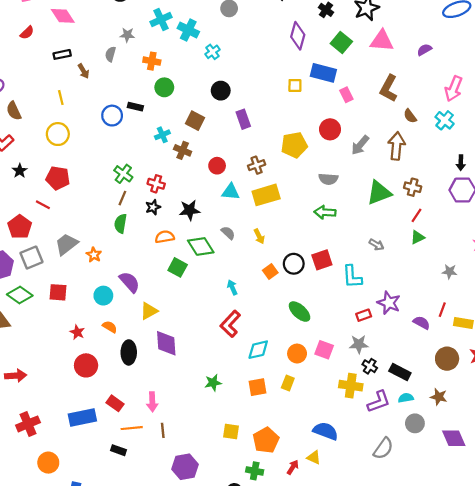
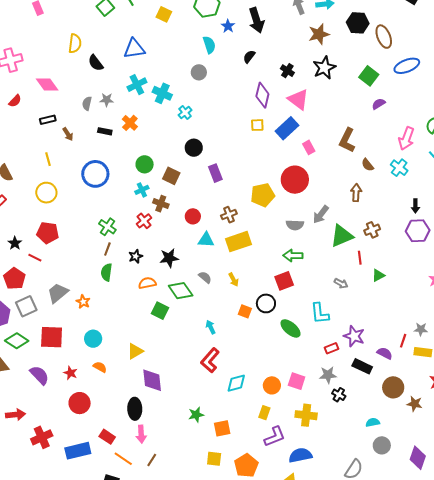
pink triangle: (382, 41) -> (298, 99), moved, turned 35
green square: (341, 42) -> (369, 76), moved
gray semicircle: (110, 54) -> (87, 103), moved
orange cross: (152, 61) -> (130, 123), turned 35
blue rectangle: (323, 73) -> (287, 128), turned -55
yellow square: (295, 86) -> (257, 125), moved
green circle: (164, 87) -> (145, 164), moved
black rectangle: (135, 107) -> (105, 131), moved
blue circle: (112, 116) -> (95, 174), size x1.4
red circle: (330, 129) -> (295, 180), size x1.4
gray arrow: (360, 145) -> (321, 214), moved
brown arrow: (396, 146) -> (356, 193), size x0.7
black star: (20, 171) -> (15, 243), moved
red cross: (156, 184) -> (144, 221), moved, turned 35
brown cross: (413, 187) -> (372, 230), turned -35
red line: (417, 215) -> (360, 258), moved, turned -40
red square: (322, 260) -> (284, 281), moved
orange square: (270, 272) -> (245, 311), turned -32
gray star: (449, 272) -> (421, 329), moved
purple semicircle: (130, 282) -> (39, 375), moved
red square: (58, 292) -> (52, 337), size x1.4
green ellipse: (300, 312) -> (291, 328), moved
black ellipse: (129, 352) -> (135, 409), moved
brown circle: (447, 359) -> (393, 387), moved
black rectangle: (400, 372) -> (362, 366), moved
yellow cross: (351, 386) -> (306, 415), moved
orange square: (257, 387) -> (222, 428), moved
brown star: (439, 397) -> (415, 404), moved
purple L-shape: (379, 402) -> (275, 437), moved
red cross: (28, 424) -> (42, 437), moved
orange line: (132, 428) -> (123, 459), turned 42
brown line: (163, 430) -> (152, 460), turned 40
blue semicircle: (326, 431) -> (300, 455), turned -30
purple diamond: (454, 438) -> (418, 458), turned 45

